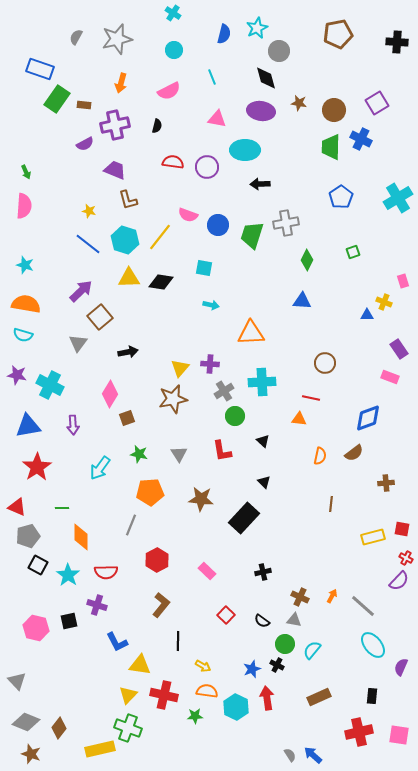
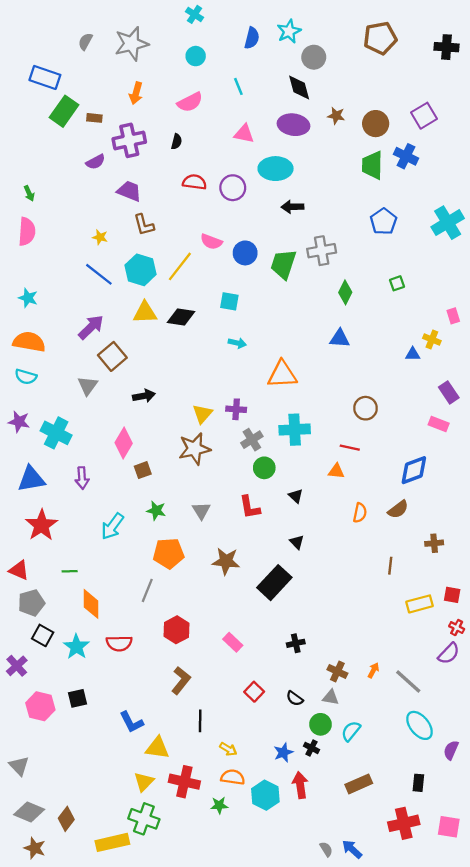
brown line: (331, 504) -> (390, 566), moved
purple cross: (97, 605) -> (17, 666), moved, turned 30

